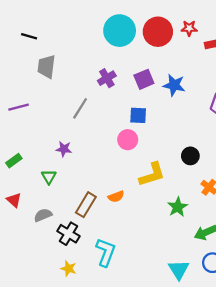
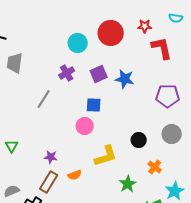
red star: (189, 28) -> (145, 26), moved
cyan circle: (120, 31) -> (78, 43), moved, size x0.7
purple star: (64, 149) -> (51, 157), moved
green triangle: (49, 177) -> (12, 146), moved

